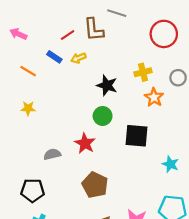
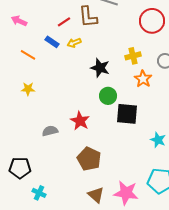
green circle: (103, 116) -> (108, 96), moved
black pentagon: (33, 190) -> (20, 168), moved

